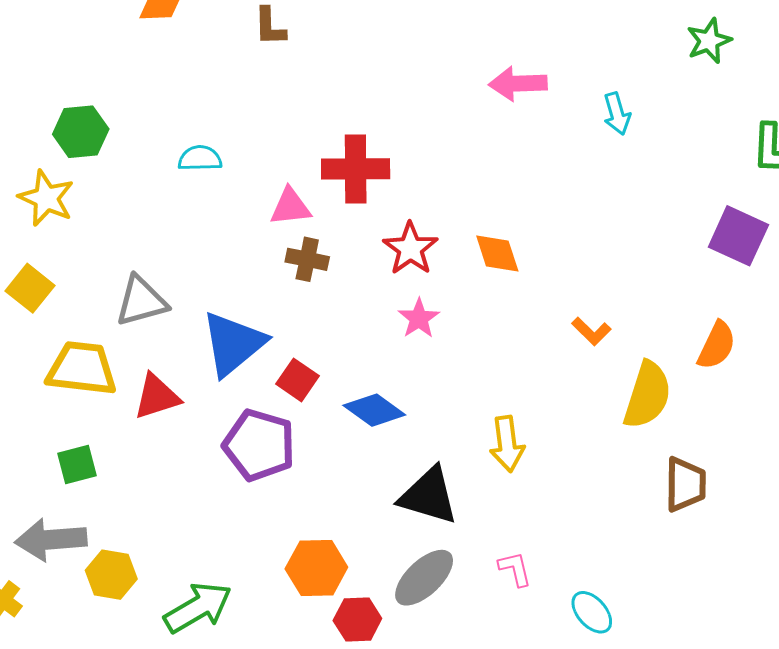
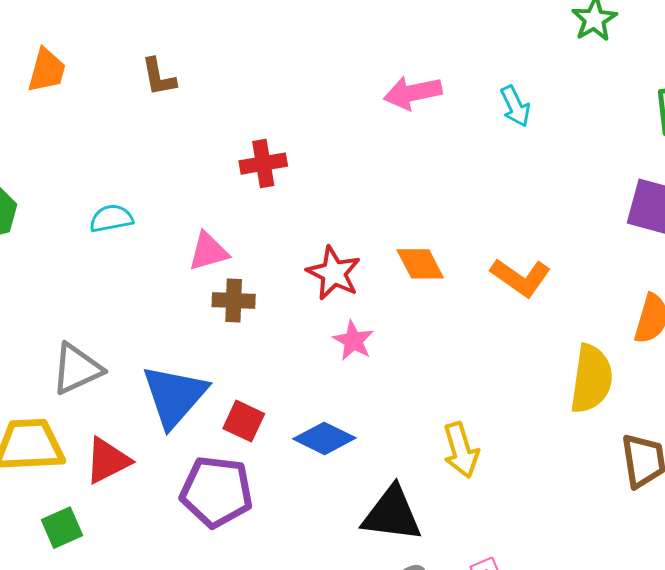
red cross: (356, 169) -> (263, 164), moved, size x0.7
orange L-shape: (591, 331) -> (521, 277), moved, size x1.5
green square: (77, 464) -> (62, 528), moved

